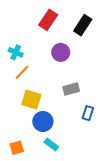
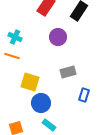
orange line: (22, 72) -> (12, 56), moved, turned 63

